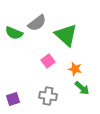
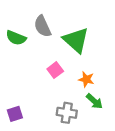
gray semicircle: (37, 23) -> (43, 26), turned 102
gray cross: (48, 96) -> (67, 113), moved

